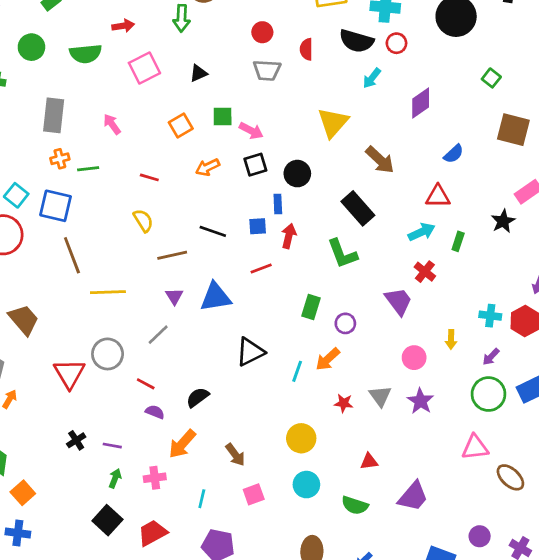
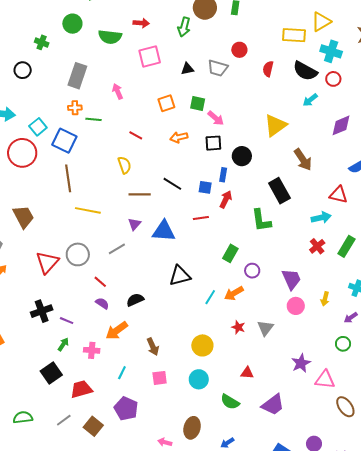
gray trapezoid: (267, 70) -> (218, 68), moved
green rectangle: (458, 241) -> (346, 246), moved, size x1.5
purple trapezoid: (398, 301) -> (291, 279), moved
green circle: (488, 394) -> (343, 344), size x0.6
purple star: (420, 401) -> (301, 363), moved
black cross: (76, 440) -> (42, 311), size x1.5

